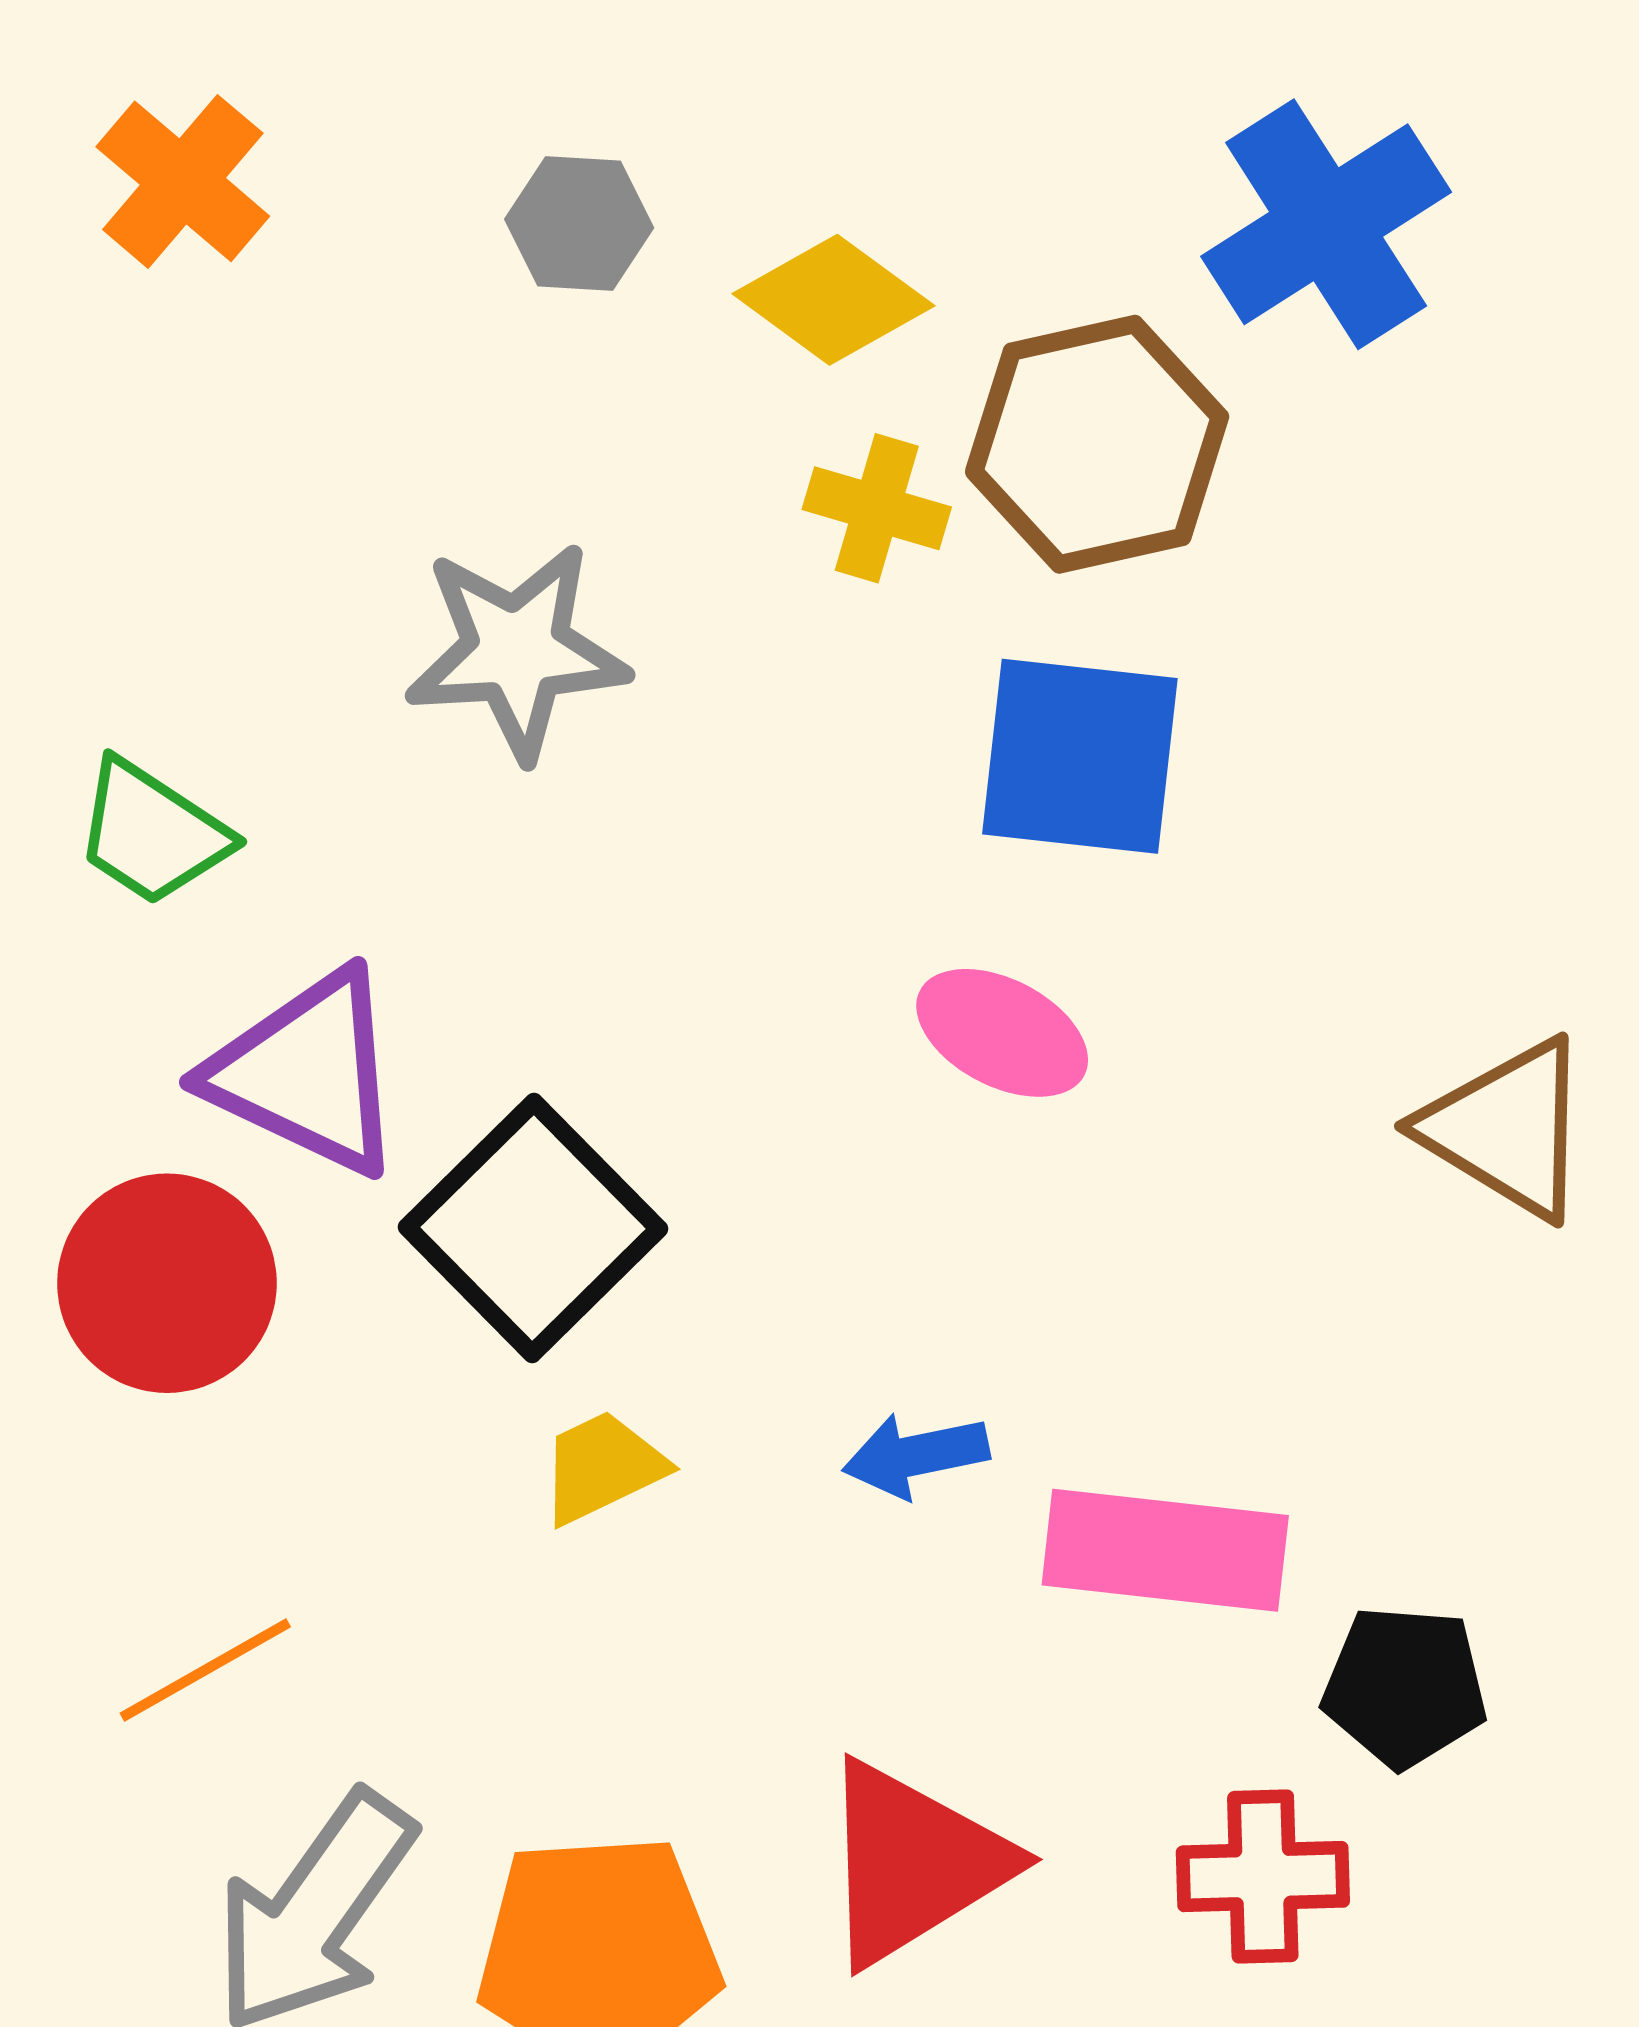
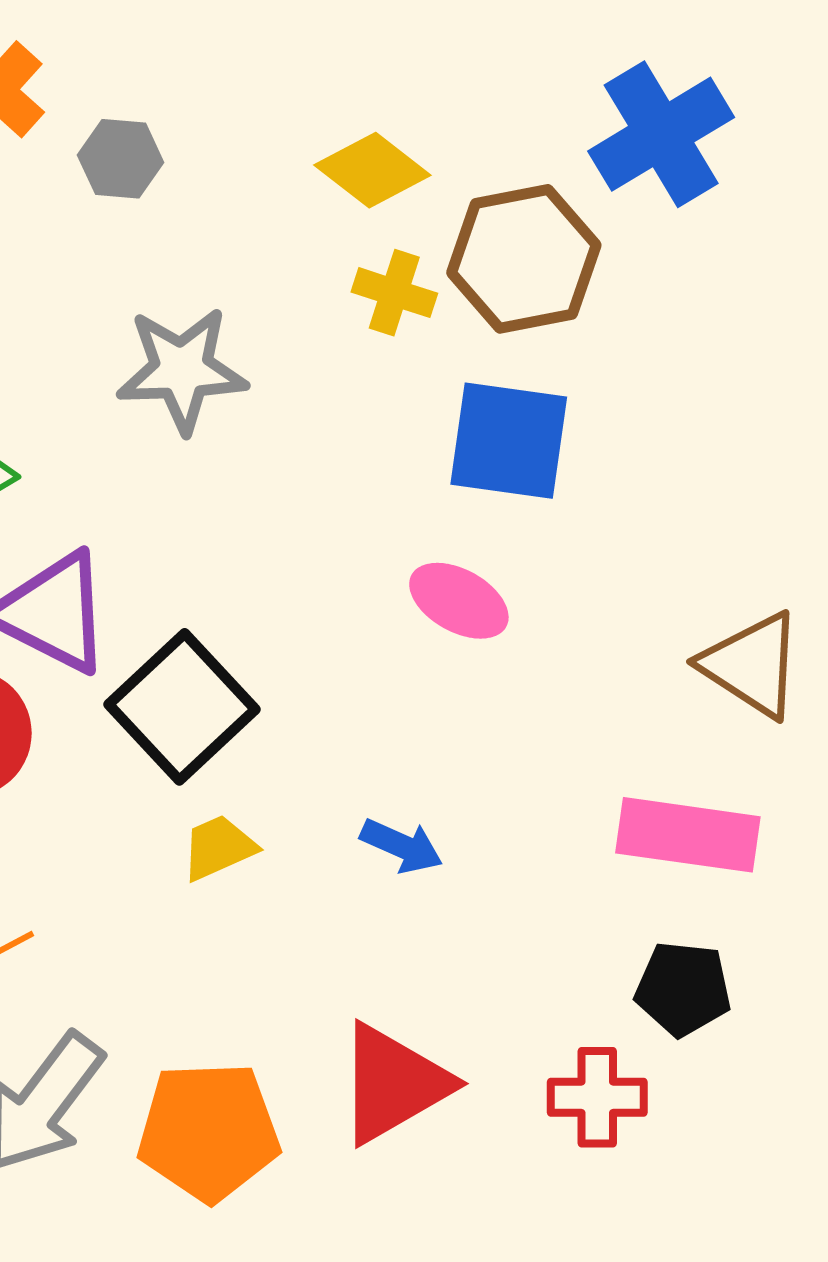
gray hexagon: (579, 224) -> (121, 159), moved
blue arrow: (916, 1455) -> (402, 846), turned -146
pink rectangle: (1165, 1550) -> (688, 835), moved

